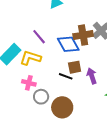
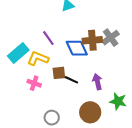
brown square: (75, 67) -> (59, 73), moved
gray circle: (41, 97) -> (52, 118), moved
brown circle: (62, 107) -> (90, 112), moved

